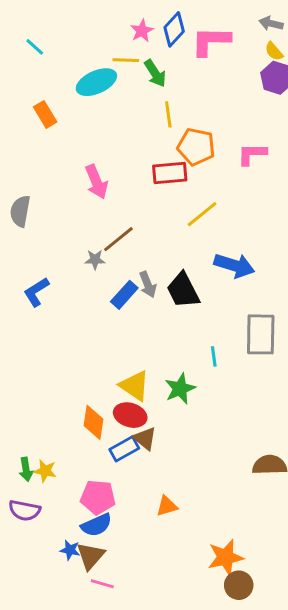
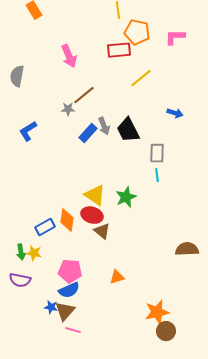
blue arrow: (234, 265) -> (175, 113), moved, size x0.6
gray rectangle: (261, 334) -> (157, 153), moved, size x0.7
cyan line: (214, 356) -> (157, 175), moved
blue rectangle: (124, 449) -> (45, 227), moved

